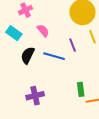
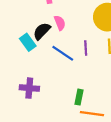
cyan rectangle: (14, 33) -> (28, 42), moved
black semicircle: (28, 55) -> (42, 31), moved

